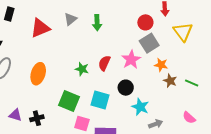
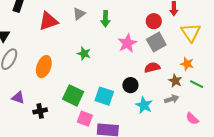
pink star: (131, 60) -> (127, 43), moved
red semicircle: (104, 63) -> (152, 67), moved, turned 49
orange star: (161, 65) -> (187, 64), moved
green star: (82, 69) -> (84, 54), moved
purple triangle: (15, 115) -> (18, 98), moved
gray arrow: (156, 124) -> (172, 99), moved

